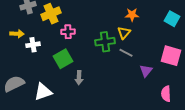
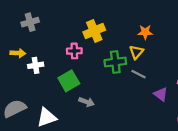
yellow cross: (51, 14) -> (94, 31), moved
purple triangle: (146, 71) -> (161, 94), turned -32
gray arrow: (79, 78) -> (87, 102), turned -72

